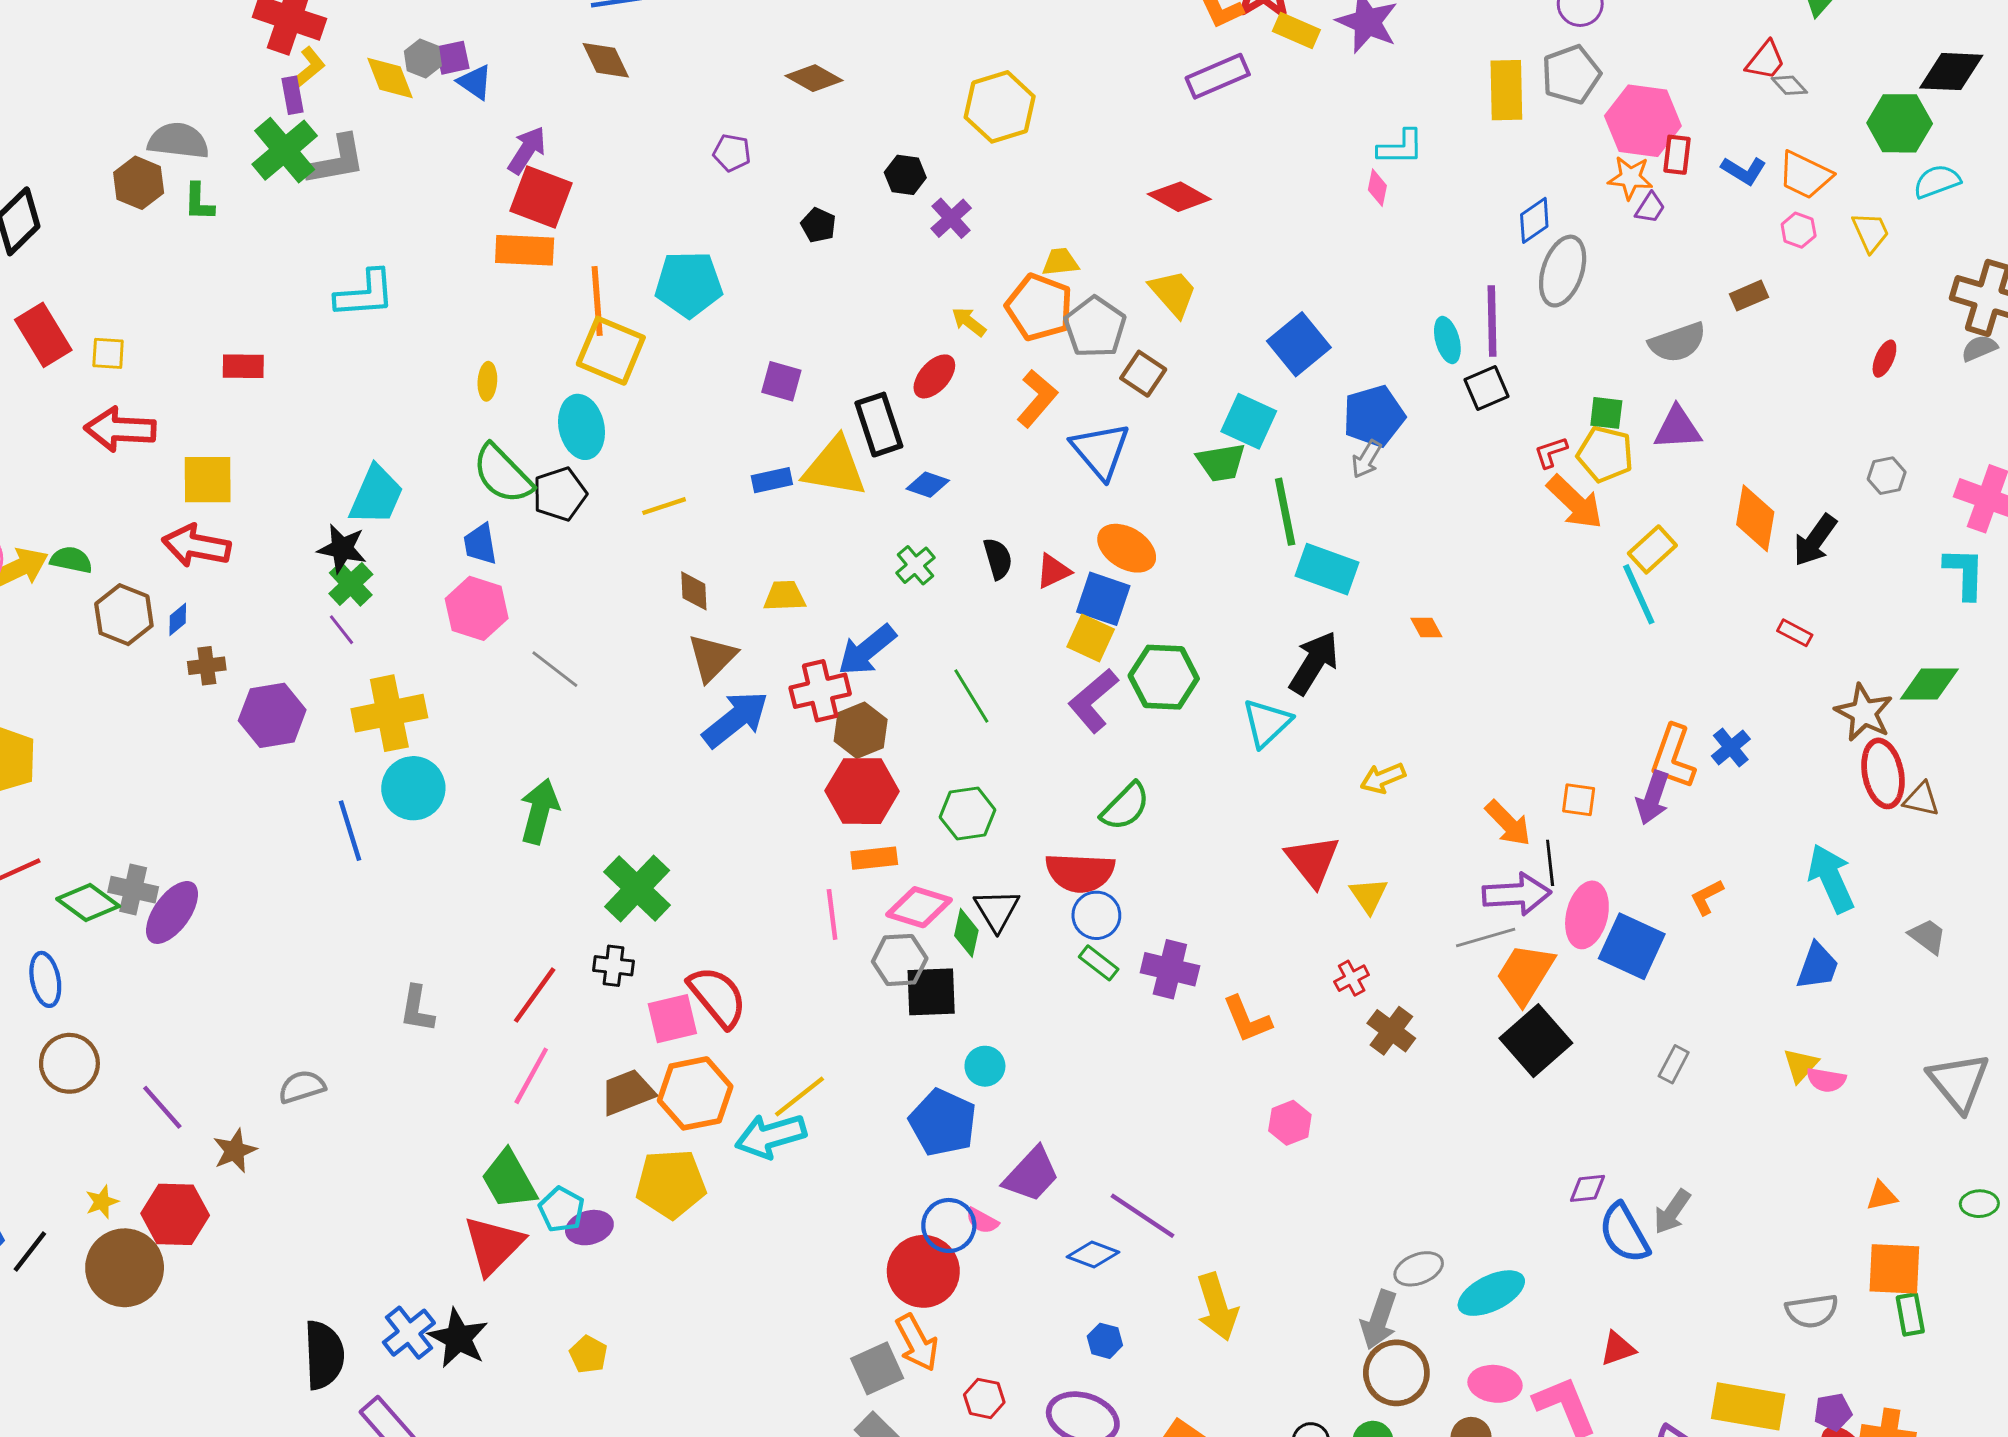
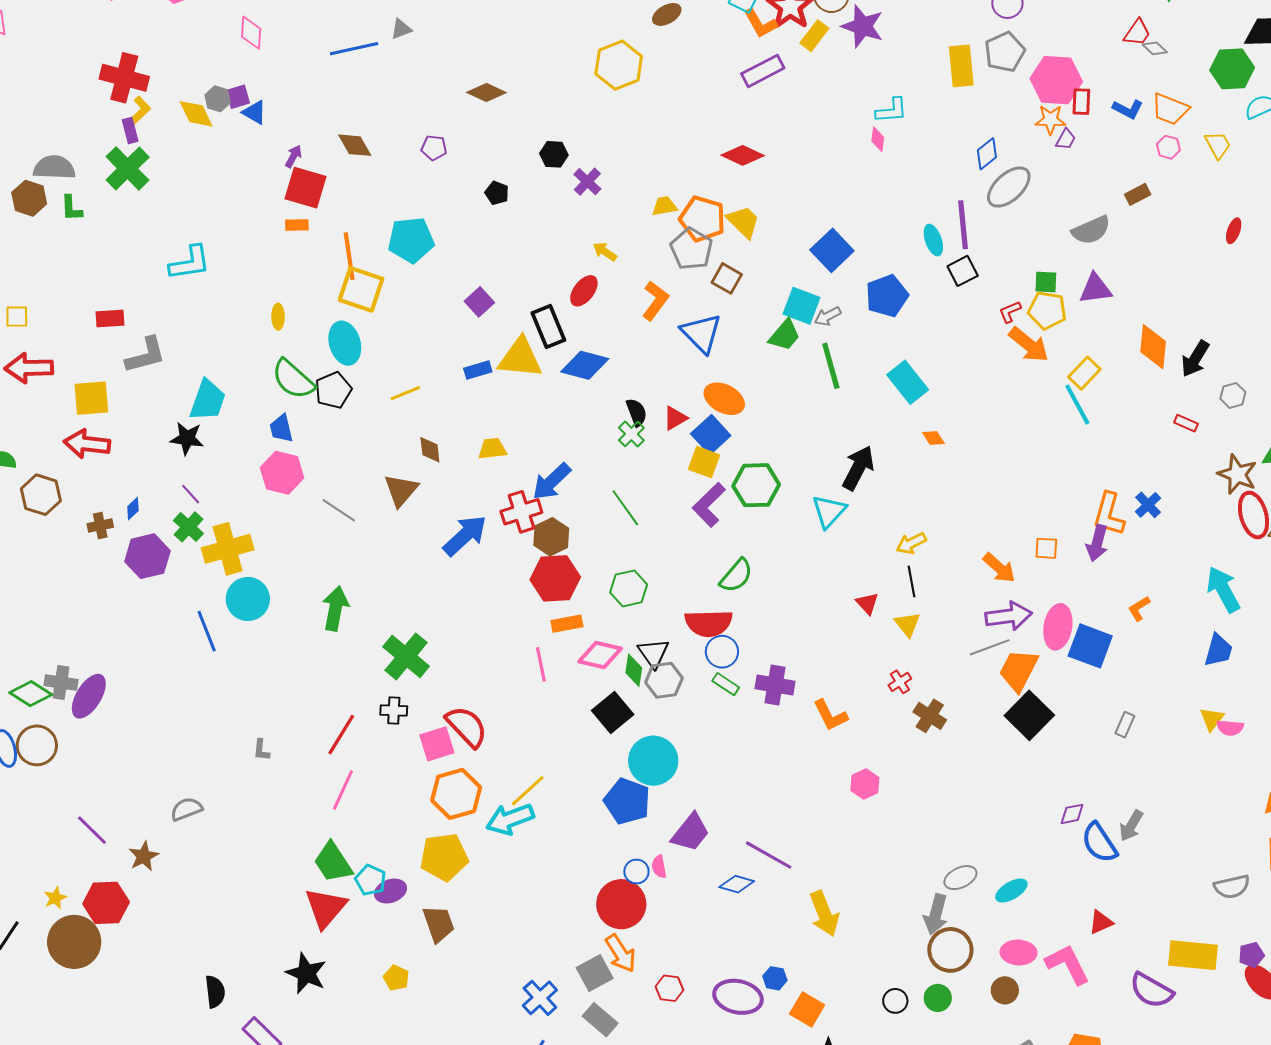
yellow rectangle: (1296, 31) -> (814, 36), turned -72
brown diamond: (606, 60) -> (355, 145), moved
yellow hexagon: (1000, 107) -> (619, 65), moved
purple arrow: (527, 150) -> (293, 156), size x0.7
gray L-shape: (336, 160) -> (146, 355), moved
orange rectangle: (525, 250) -> (297, 225), size x0.6
gray ellipse: (1563, 271) -> (1009, 187), turned 33
orange pentagon: (1039, 307) -> (702, 219), moved
purple square: (781, 381) -> (479, 302), turned 36
gray arrow: (1366, 459) -> (828, 316), moved, turned 36
green trapezoid: (1221, 462) -> (785, 335), turned -36
gray hexagon: (1887, 476) -> (1233, 395), moved
blue diamond: (928, 485) -> (585, 365), size x1.6
green cross: (915, 565) -> (631, 434), moved
cyan rectangle: (1327, 569) -> (908, 382), moved, turned 36
green cross: (351, 584) -> (188, 527), moved
blue square: (1103, 599) -> (711, 435), turned 33
blue diamond: (178, 619) -> (133, 509), moved
brown triangle: (712, 658) -> (401, 490), moved
red triangle: (1313, 861) -> (867, 603), size x0.6
black line: (1550, 863) -> (912, 582), moved
gray hexagon: (900, 960) -> (664, 680), moved
black square: (931, 992) -> (613, 712), turned -33
gray L-shape: (417, 1009) -> (261, 750), size x0.7
brown circle: (69, 1063) -> (37, 745), moved
cyan circle: (985, 1066) -> (653, 761), size x1.8
brown trapezoid: (627, 1092) -> (439, 924), moved, turned 96
pink semicircle: (982, 1221) -> (659, 867), turned 55
blue circle: (949, 1225) -> (636, 872), size x0.7
cyan ellipse: (1491, 1293) -> (1011, 891), size x0.7
blue cross: (409, 1333) -> (540, 998), moved
blue hexagon: (1105, 1341) -> (775, 978), moved
black semicircle: (324, 1355) -> (215, 992), size x0.7

